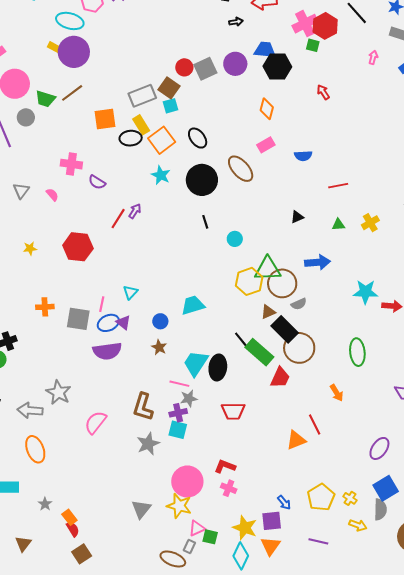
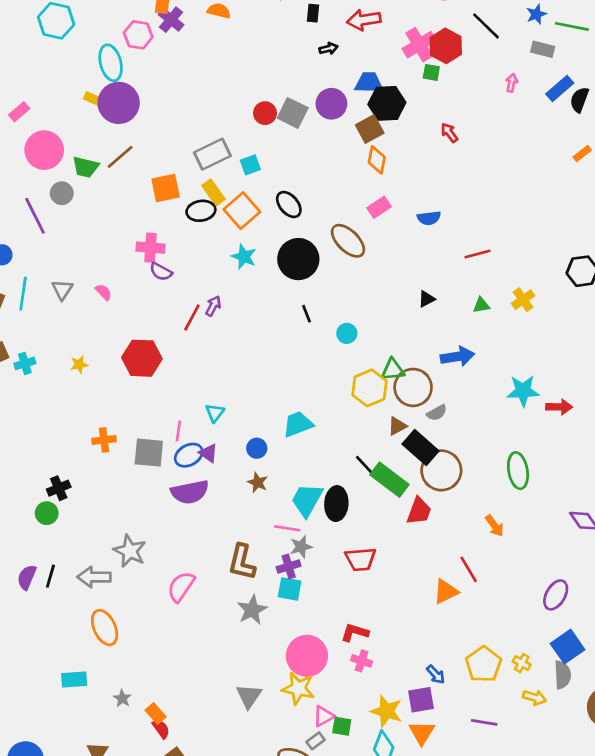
cyan ellipse: (70, 21) -> (111, 63), turned 64
gray square: (205, 69) -> (293, 113), turned -35
brown square: (169, 88) -> (370, 129), moved, turned 30
pink cross: (71, 164) -> (151, 248), moved
green triangle: (268, 269) -> (393, 370), size x0.7
gray rectangle: (189, 546) -> (316, 741), turned 32

